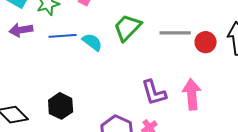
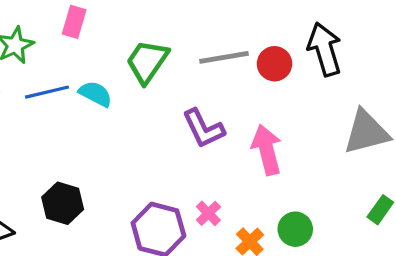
purple L-shape: (154, 93) -> (203, 129), moved

